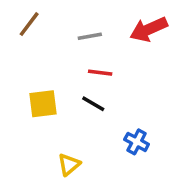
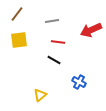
red arrow: (149, 29) -> (91, 30), moved
yellow square: (43, 104) -> (19, 40), moved

